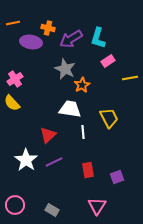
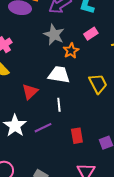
pink rectangle: (108, 61) -> (91, 34), moved
white line: (83, 132) -> (59, 105), moved
red triangle: (48, 135) -> (30, 92), moved

